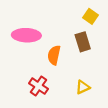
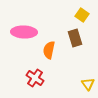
yellow triangle: (83, 87) -> (88, 84), moved, turned -40

